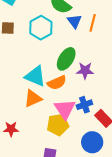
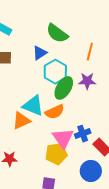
blue triangle: (74, 21) -> (40, 53), moved, turned 35
cyan hexagon: (41, 28) -> (55, 72), moved
purple star: (85, 71) -> (87, 81), moved
orange triangle: (33, 98) -> (21, 121), moved

